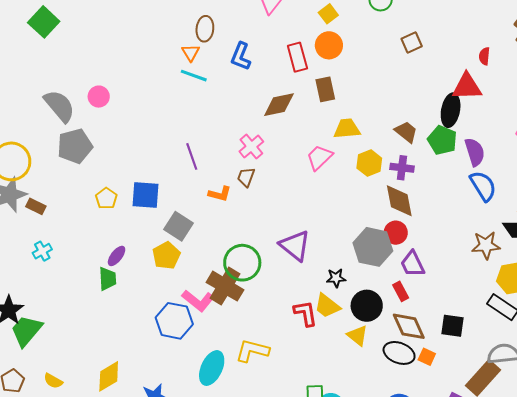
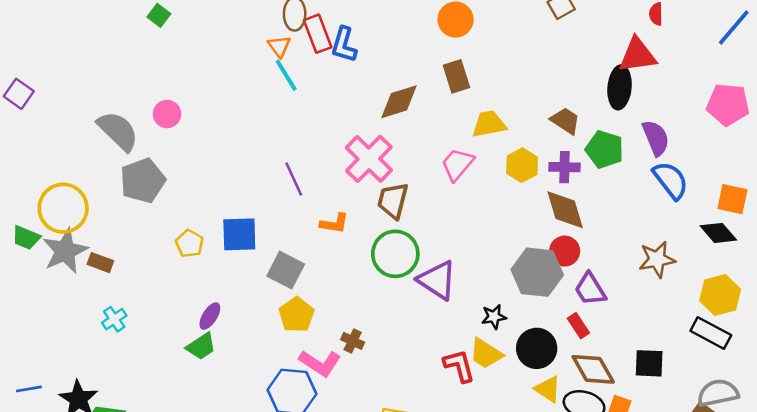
green square: (44, 22) -> (159, 15), moved, size x0.6
red rectangle: (297, 57) -> (318, 34), moved
cyan line: (194, 76) -> (286, 75), turned 44
green pentagon: (442, 140) -> (605, 149), moved
pink cross: (251, 147) -> (369, 159), size x1.5
brown trapezoid: (246, 177) -> (393, 201), moved, size x1.4
brown star: (486, 245) -> (657, 259), moved
yellow pentagon: (166, 256) -> (296, 315), moved
green circle: (242, 263) -> (395, 254), moved
green trapezoid: (107, 279) -> (201, 346), turned 65
brown cross: (225, 286) -> (353, 341), size x0.5
yellow triangle: (357, 336) -> (548, 389), moved

